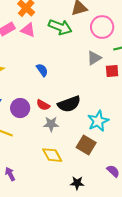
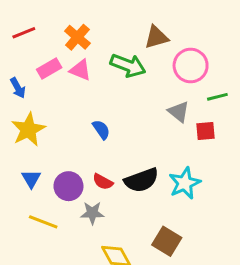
gray triangle: (94, 58) -> (179, 112), turned -49
cyan star: (98, 121) -> (185, 183), moved
gray star: (51, 124) -> (92, 213), moved

